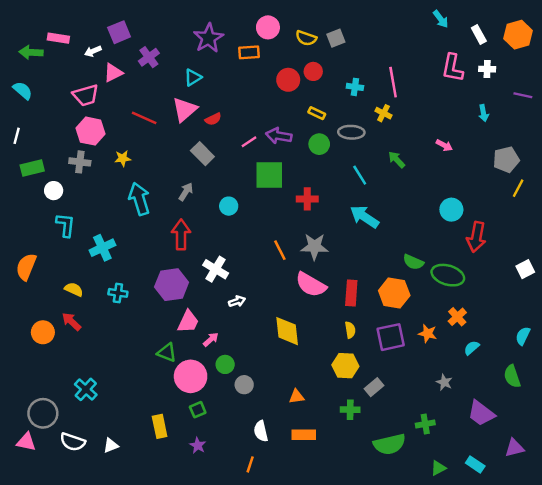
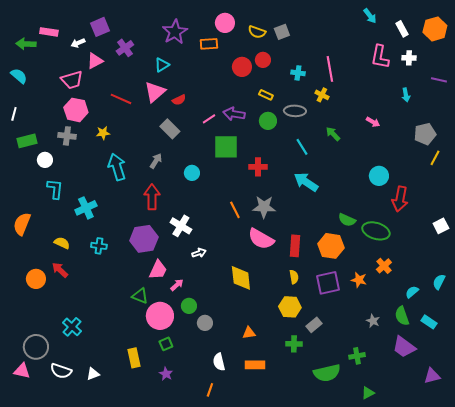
cyan semicircle: (472, 348) -> (412, 292), moved
green semicircle: (512, 376) -> (402, 316), moved
cyan rectangle: (475, 464) -> (429, 322), moved

